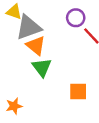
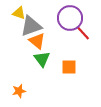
purple circle: (76, 18) -> (70, 18), size x1.6
orange square: (78, 92) -> (69, 67), moved

